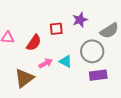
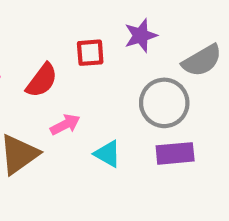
cyan triangle: (66, 61) -> (108, 154), moved

